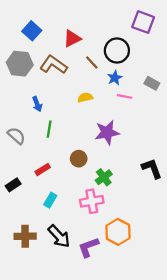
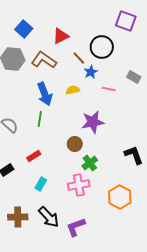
blue star: (115, 78) -> (91, 72), moved
blue arrow: (37, 104) -> (45, 94), moved, size x1.6
brown circle: (79, 159) -> (75, 144), moved
orange hexagon: (118, 232) -> (120, 197), moved

